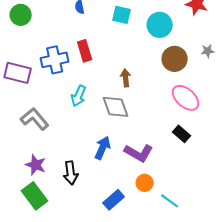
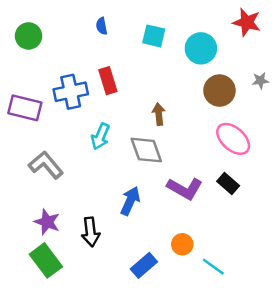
purple L-shape: (139, 153) -> (185, 188), moved

